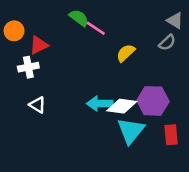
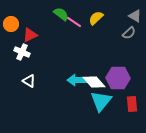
yellow semicircle: (126, 53) -> (96, 18), moved
white cross: (28, 67) -> (22, 52), turned 35
white diamond: (122, 106) -> (94, 82), turned 40

